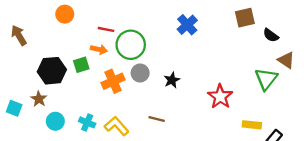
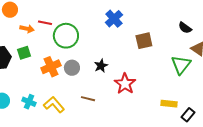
brown square: (245, 18) -> (144, 41), moved
orange arrow: (99, 49) -> (27, 29), moved
gray circle: (140, 73) -> (72, 68), moved
red star: (220, 97) -> (125, 84), moved

